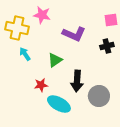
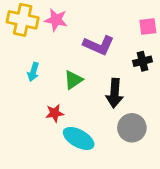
yellow cross: (17, 28) -> (23, 20), moved
cyan arrow: (25, 54) -> (33, 72), turned -128
black arrow: (77, 81) -> (115, 93), moved

